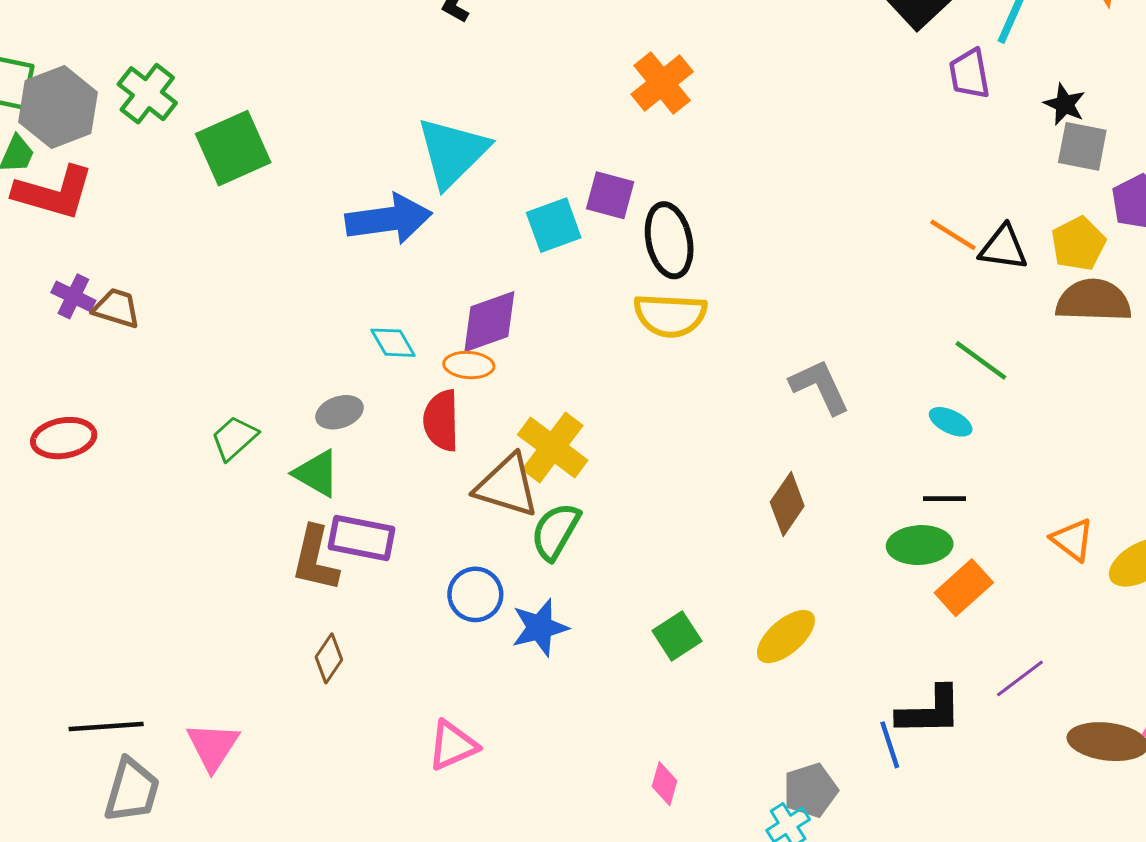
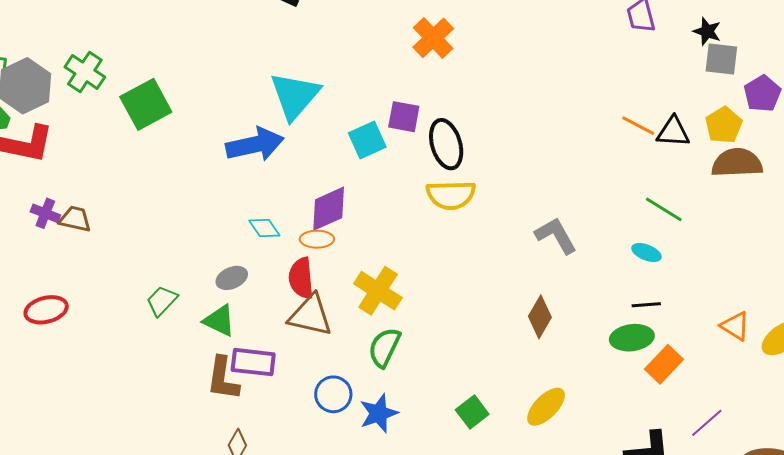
brown triangle: (507, 486) -> (310, 315), moved

